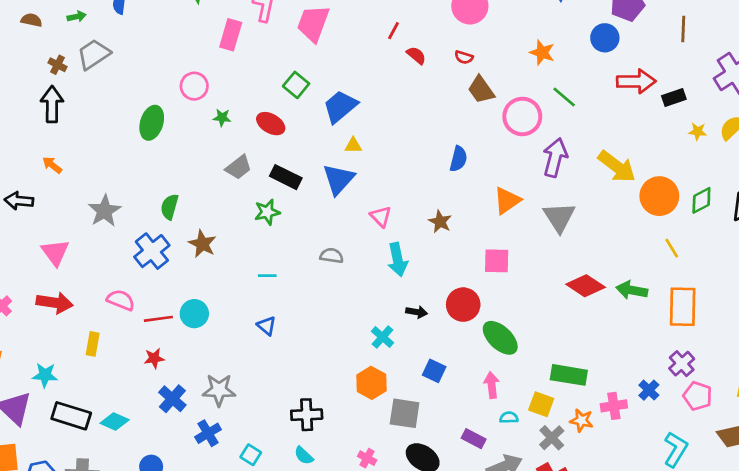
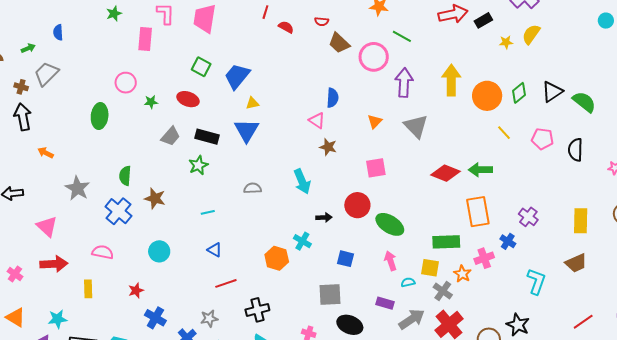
orange arrow: (52, 165) -> (46, 153), moved
yellow arrow: (617, 167) -> (451, 80), turned -116
orange triangle: (507, 201) -> (375, 121), size x0.7
pink triangle: (381, 217) -> (317, 120), moved
orange rectangle: (683, 307) -> (478, 212), moved
red line: (158, 319) -> (226, 283), moved
orange hexagon: (371, 383) -> (277, 258), moved
gray star: (219, 390) -> (209, 318), moved, size x0.7
pink pentagon: (698, 396) -> (542, 139), moved
orange star: (582, 420) -> (462, 274), turned 30

